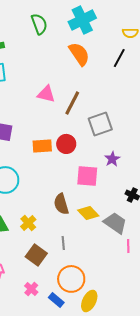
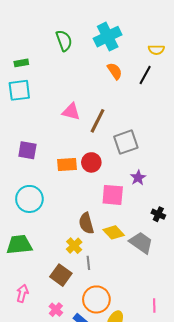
orange semicircle: (79, 54) -> (115, 71), moved, size x0.7
yellow cross: (28, 223) -> (74, 246), moved
pink line: (128, 246) -> (154, 306), moved

